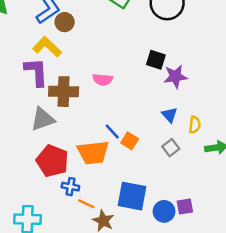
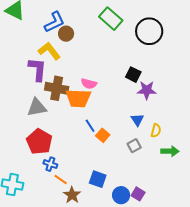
orange trapezoid: (93, 153) -> (78, 98), moved
blue square: (132, 196) -> (98, 179), size x0.7
purple square: (185, 207) -> (138, 194), turned 32

